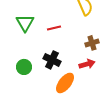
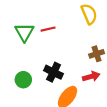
red line: (54, 28) -> (48, 29), moved

